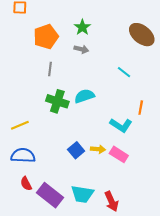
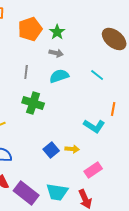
orange pentagon: (46, 37) -> (30, 29), moved
cyan semicircle: (84, 96) -> (59, 76), moved
pink rectangle: (119, 154) -> (93, 170), moved, turned -66

